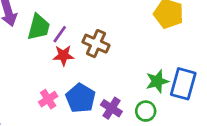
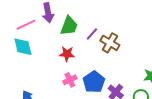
purple line: (60, 34) -> (92, 34), moved
red star: (63, 55) -> (67, 54), moved

